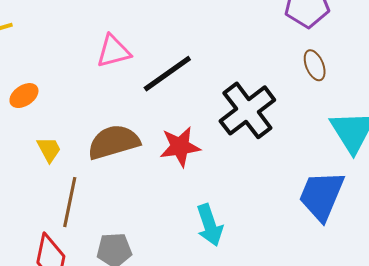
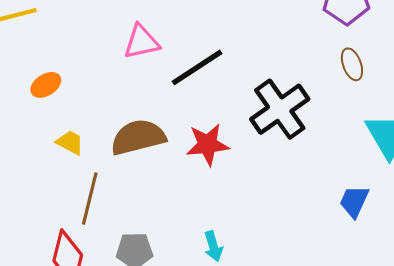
yellow trapezoid: (49, 149) -> (70, 142), turned -36
blue trapezoid: (322, 196) -> (354, 201), size x0.6
cyan arrow: (210, 225) -> (213, 246), moved, size x0.7

